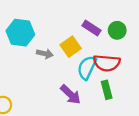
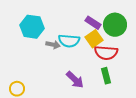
green circle: (117, 30) -> (115, 25), size x1.5
yellow square: (71, 47) -> (94, 39), moved
cyan semicircle: (87, 68) -> (69, 41), moved, turned -110

